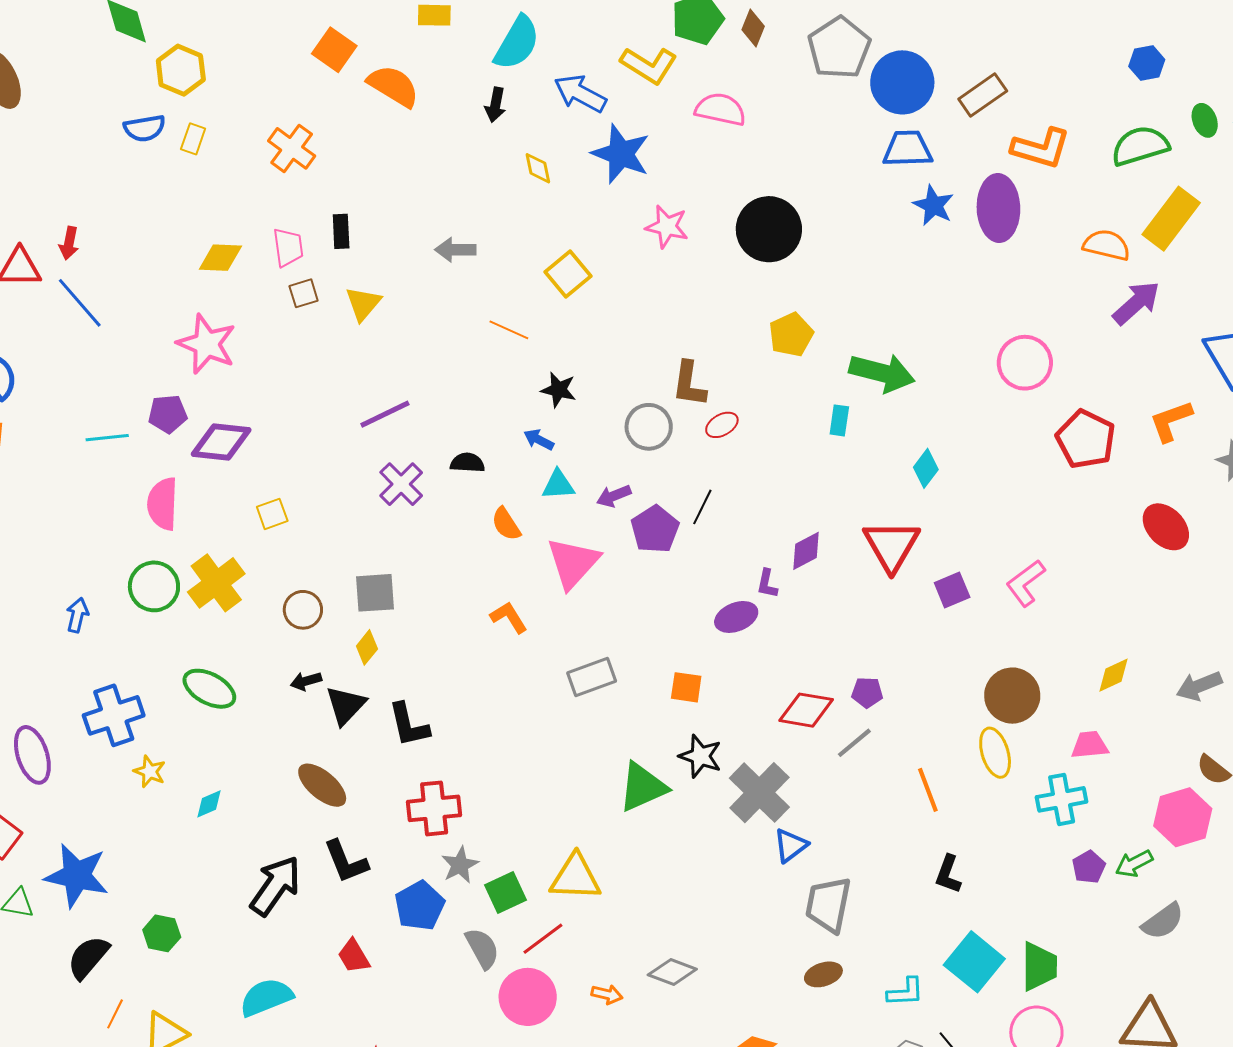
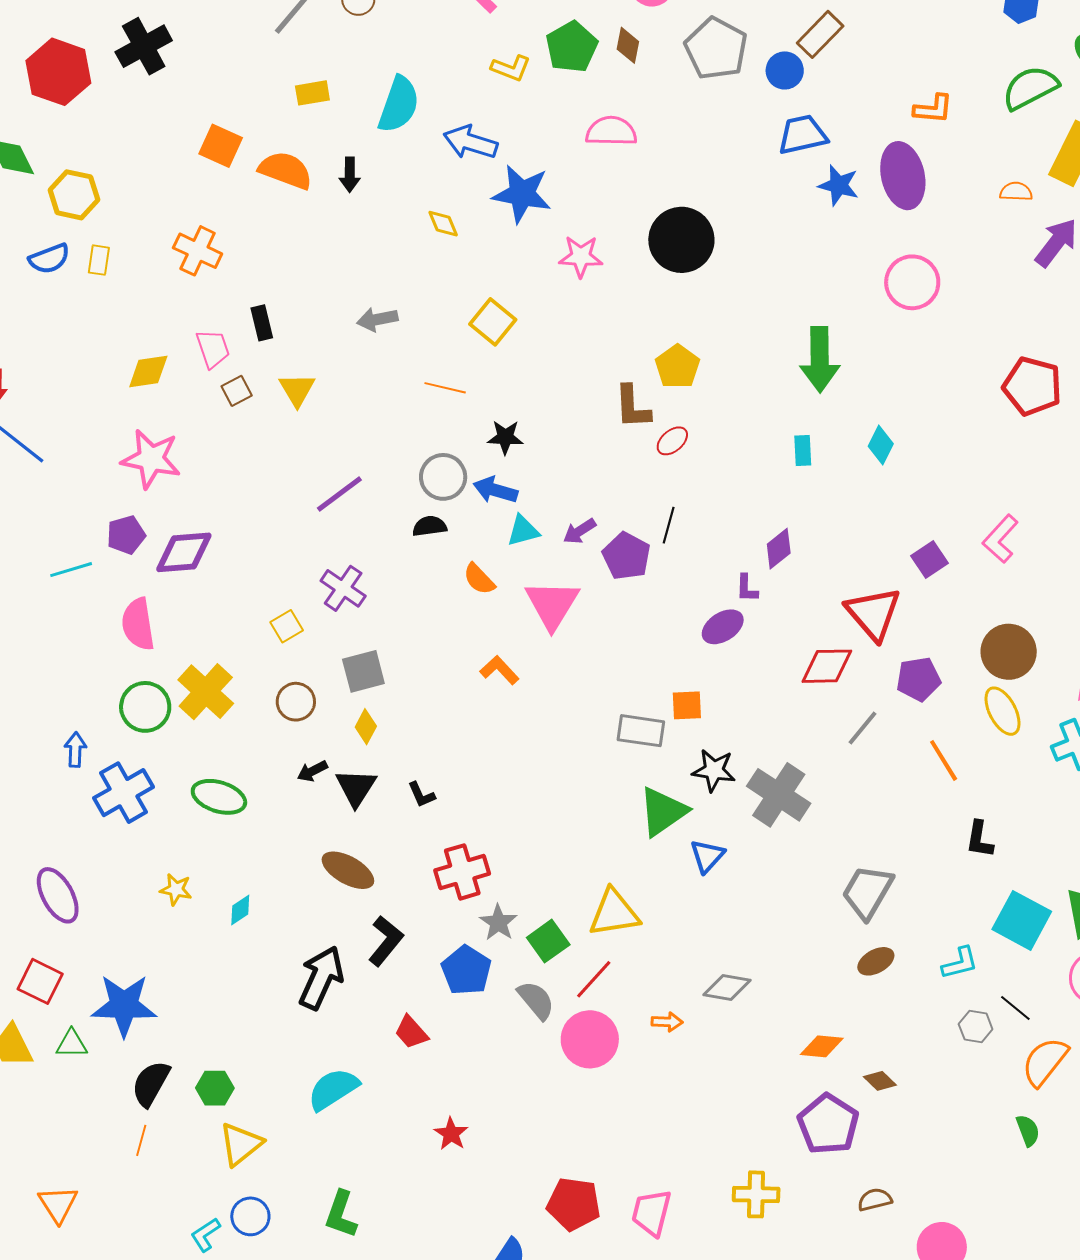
yellow L-shape: (649, 65) -> (511, 68), moved, size x0.7
blue circle: (902, 82) -> (785, 70), size x0.6
brown rectangle: (983, 95) -> (820, 34), moved
black arrow: (495, 105) -> (350, 175), moved
orange L-shape: (1041, 148) -> (933, 109), size x0.7
orange semicircle: (1107, 245) -> (1016, 192), size x0.7
yellow pentagon: (791, 335) -> (677, 367), moved
pink circle: (1025, 363) -> (912, 282), moved
green arrow: (882, 373) -> (820, 359), turned 86
cyan rectangle: (839, 420) -> (803, 451), moved
gray circle: (649, 427) -> (443, 477), moved
blue arrow: (539, 440) -> (495, 490), size x1.4
purple cross: (401, 484) -> (343, 588), moved
yellow square: (272, 514) -> (287, 626), moved
red triangle: (891, 546) -> (873, 614), moved
gray rectangle: (592, 677) -> (641, 731), moved, turned 39
purple pentagon: (867, 692) -> (918, 679), moved, size x1.4
red diamond: (806, 710) -> (827, 666), moved
blue cross: (114, 715) -> (123, 793), moved
black L-shape: (409, 725) -> (421, 795), size x0.6
blue triangle: (791, 845) -> (707, 856), moved
black L-shape: (346, 862) -> (386, 941), turned -108
gray trapezoid: (828, 905) -> (867, 892), turned 30
green hexagon: (162, 933) -> (215, 1088), moved
orange line: (115, 1014) -> (141, 1140), moved

